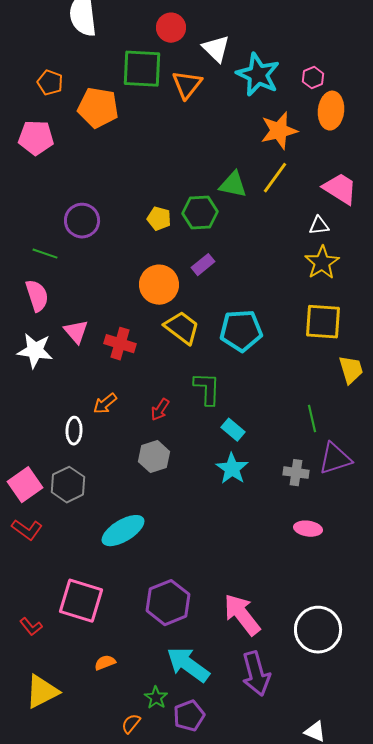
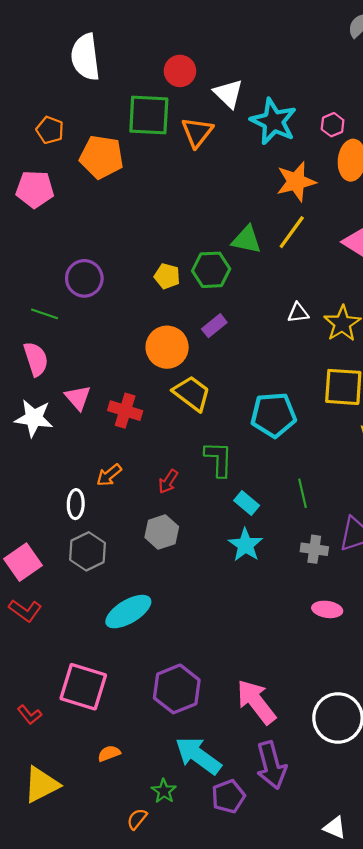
white triangle: (319, 226) -> (298, 313), moved
cyan pentagon: (241, 331) -> (273, 415), moved
green line: (312, 419) -> (302, 493), moved
gray hexagon: (68, 485) -> (88, 551), moved
purple pentagon: (189, 716) -> (228, 796), moved

